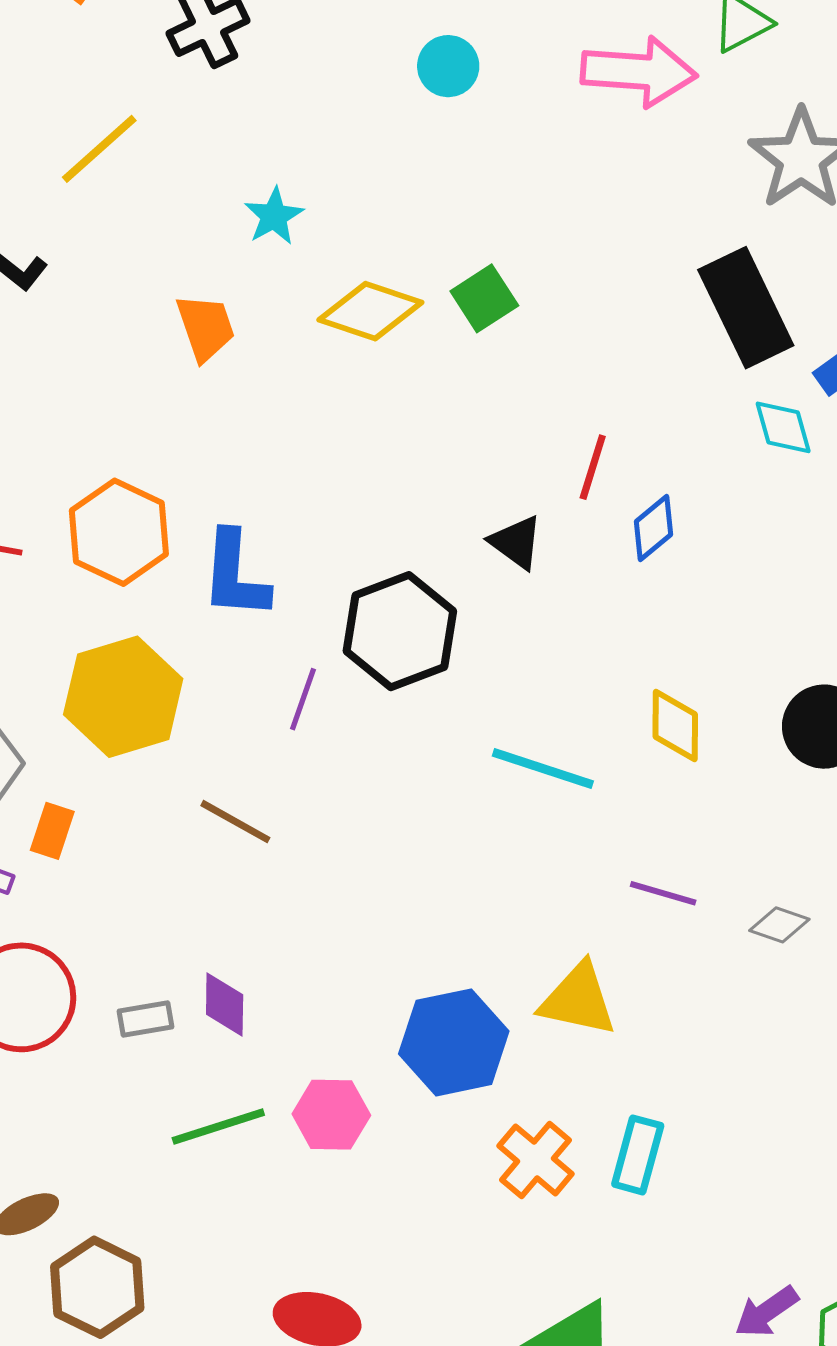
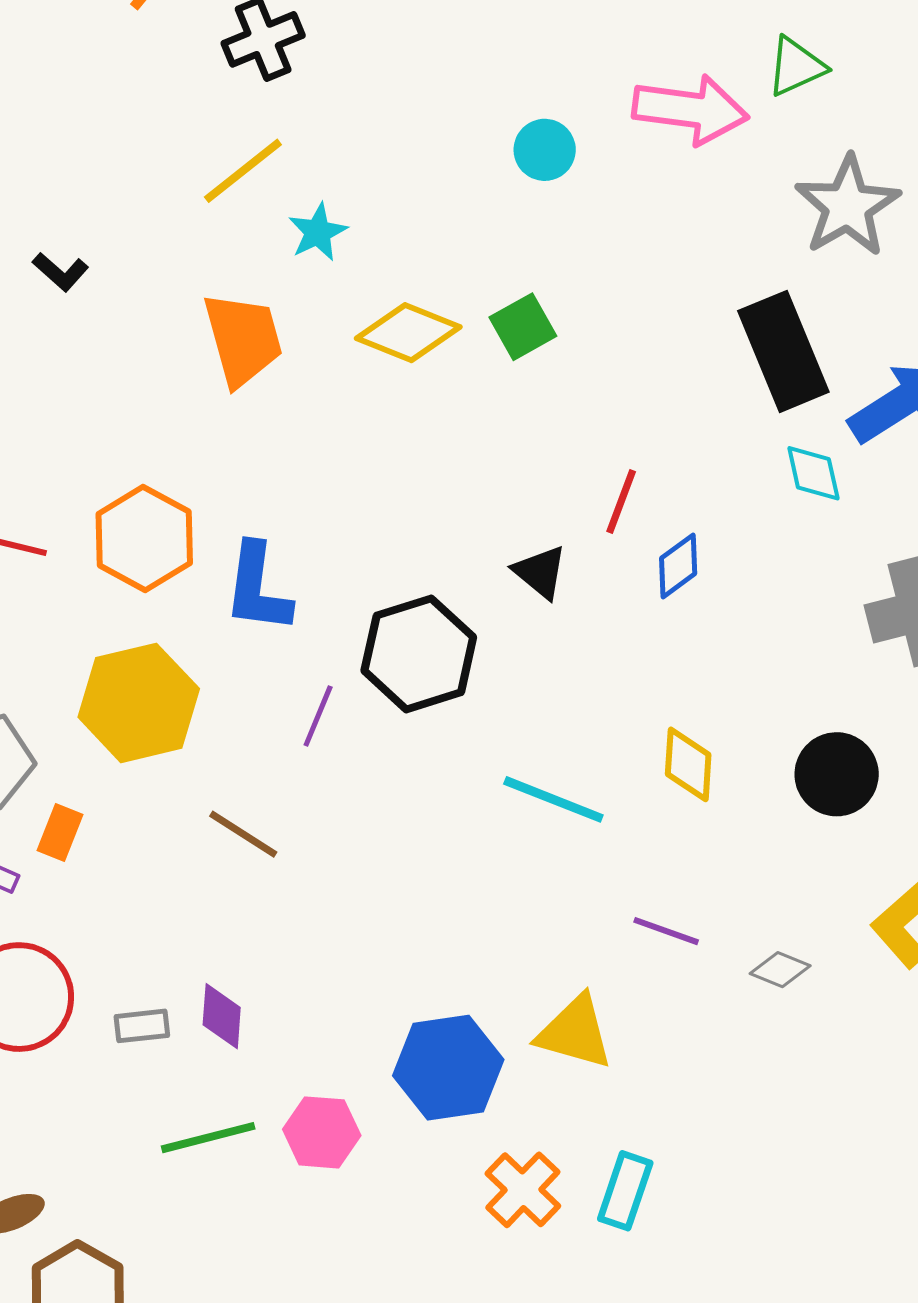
cyan circle: (448, 66) -> (545, 150), moved
yellow line: (99, 149) -> (243, 171), moved
orange trapezoid: (206, 327) -> (243, 339), size x1.4

